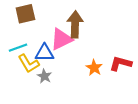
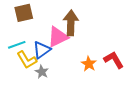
blue triangle: (44, 53) -> (42, 50), turned -36
red L-shape: (121, 63) -> (114, 60), turned 45

